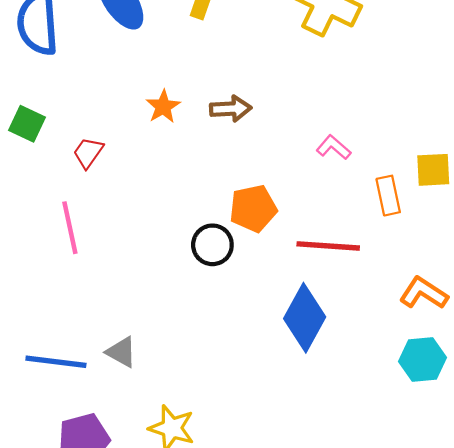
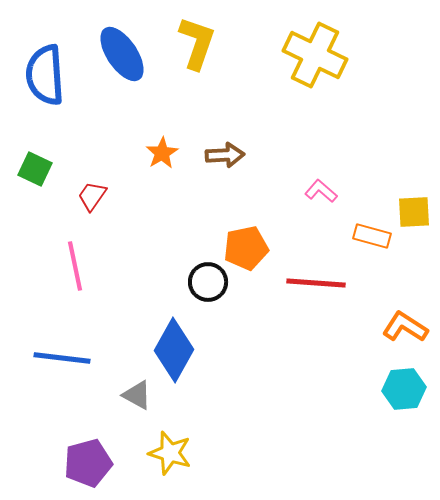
orange rectangle: (388, 196) -> (372, 236), turned -63
blue diamond: (305, 318) -> (174, 350), moved
gray triangle: (121, 352) -> (137, 395), moved
blue line: (56, 362) -> (62, 358), moved

